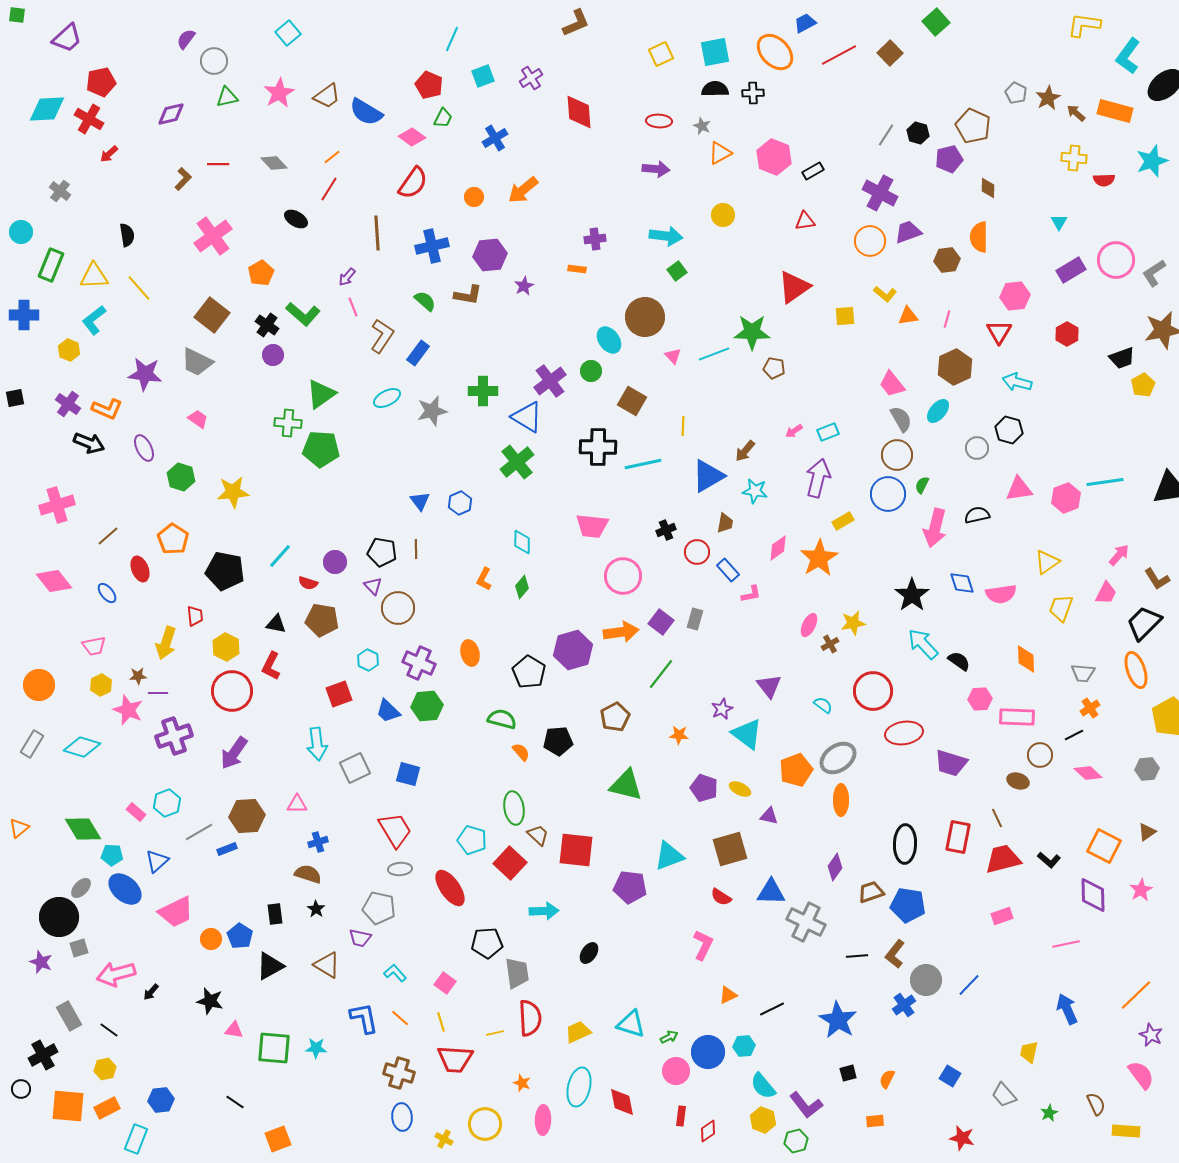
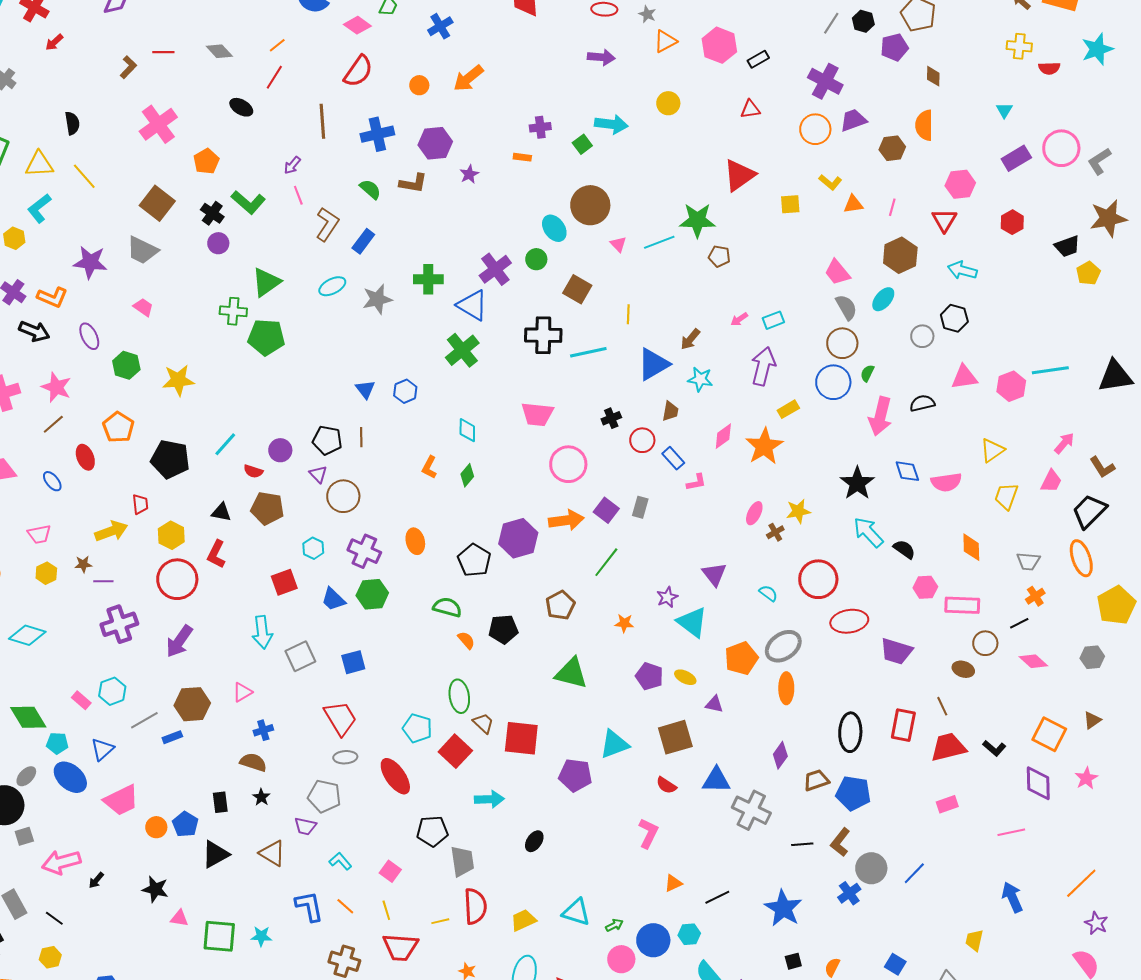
green square: (677, 271) -> (582, 144), moved
yellow arrow: (166, 643) -> (111, 531), turned -128
pink star: (128, 710) -> (56, 387), moved
blue square: (408, 774) -> (353, 662), turned -30
pink triangle: (297, 804) -> (242, 692), turned -30

